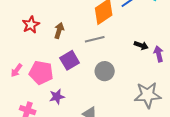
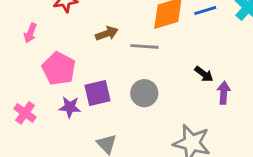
brown arrow: (59, 31) -> (107, 34), moved, turned 35
purple square: (70, 60) -> (98, 93), moved
pink arrow: (16, 70) -> (30, 33), moved, turned -32

